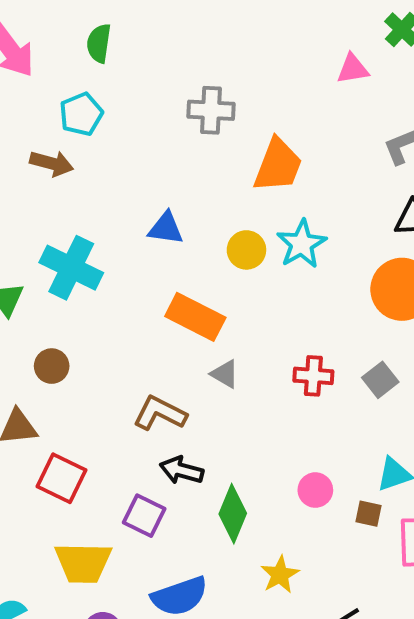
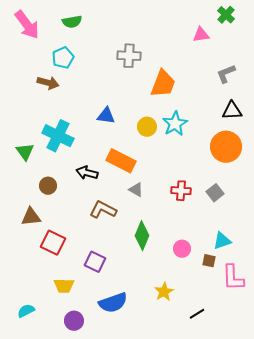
green semicircle: (99, 43) -> (72, 22), turned -108
black arrow: (182, 470) -> (87, 173), moved
green diamond: (233, 514) -> (142, 236), moved
yellow trapezoid: (83, 563) -> (64, 286), size x0.7

